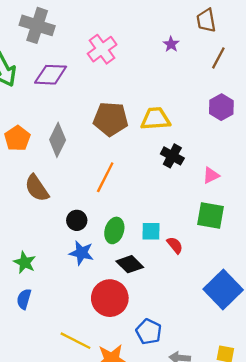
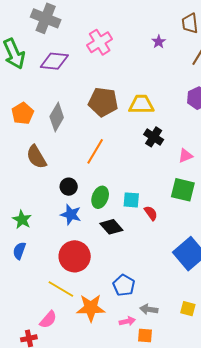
red circle: (110, 298) -> (75, 256), moved

